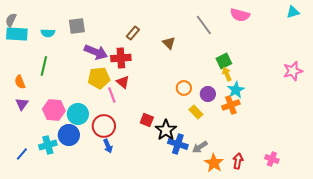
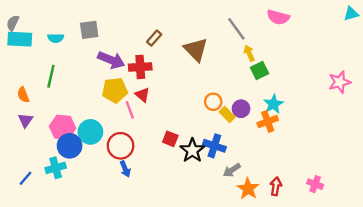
cyan triangle: (293, 12) -> (351, 14), moved
brown triangle: (169, 43) -> (196, 50), size x1.6
yellow arrow: (227, 74) -> (249, 53), moved
yellow rectangle: (196, 112) -> (227, 115), moved
blue circle: (69, 135) -> (70, 146), moved
blue cross: (178, 144) -> (214, 146), moved

